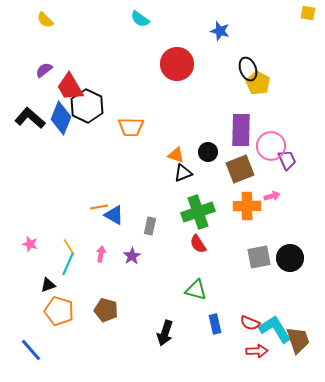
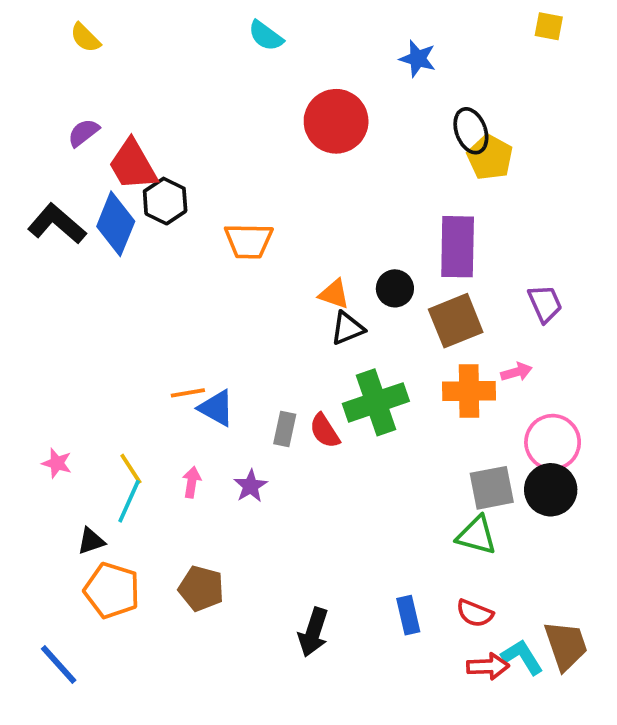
yellow square: (308, 13) -> (549, 26), moved
black hexagon: (87, 106) -> (165, 201), size x0.7
pink circle: (271, 146) -> (553, 442), moved
red semicircle: (198, 244) -> (325, 431), moved
green triangle: (196, 290) -> (477, 535), moved
cyan L-shape: (275, 329) -> (522, 657), moved, size x0.7

